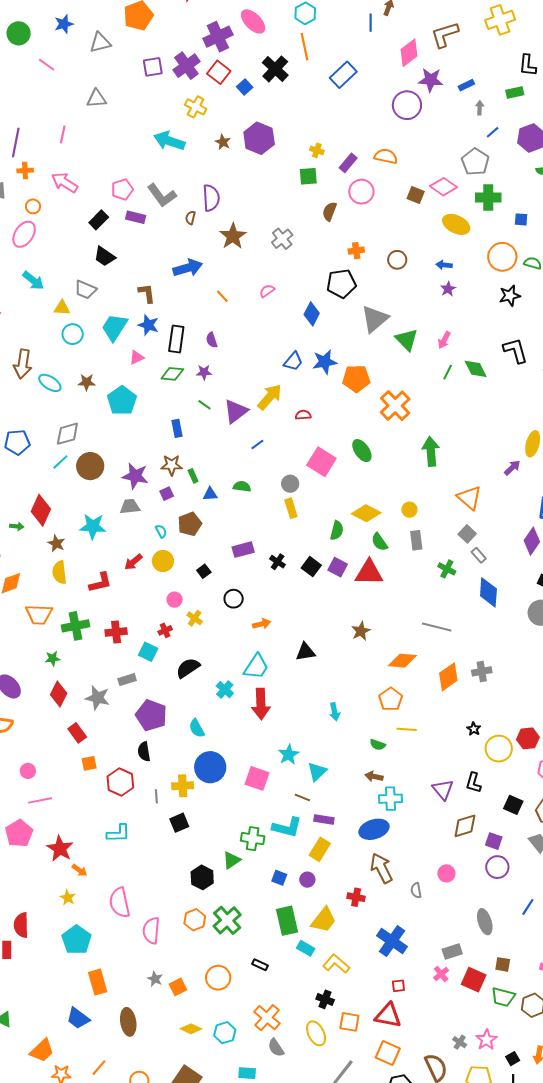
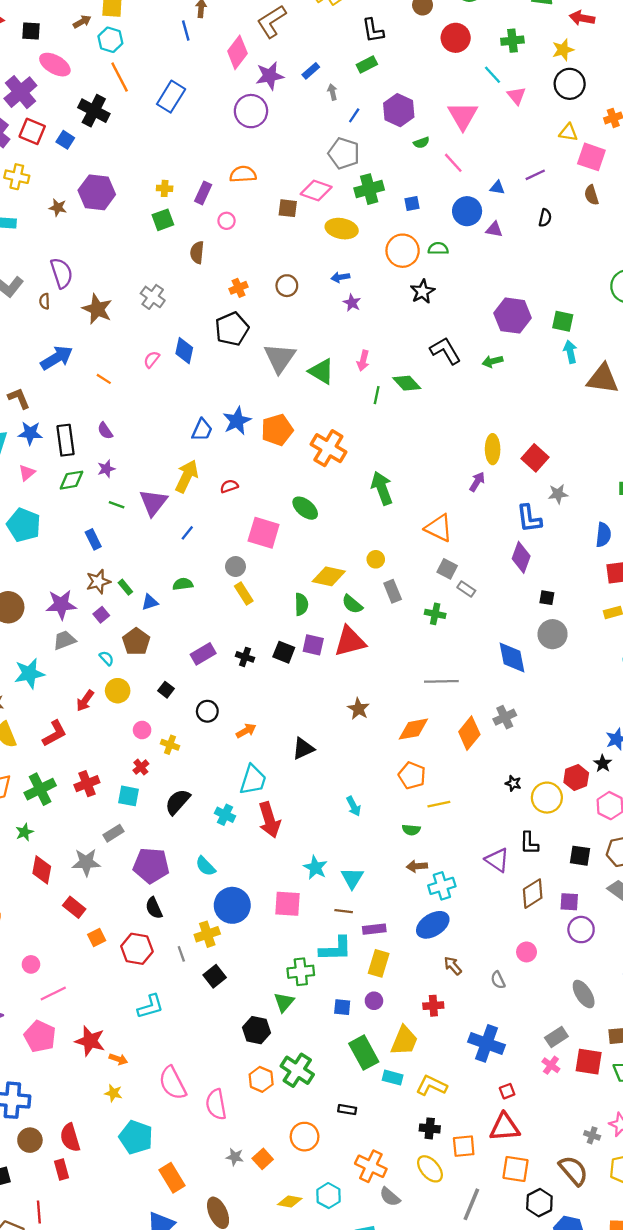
pink circle: (361, 192) -> (227, 221), size x0.6
blue diamond: (312, 314) -> (184, 351), moved
blue diamond: (488, 592) -> (512, 658), moved
brown arrow: (381, 868) -> (453, 966), size x0.6

